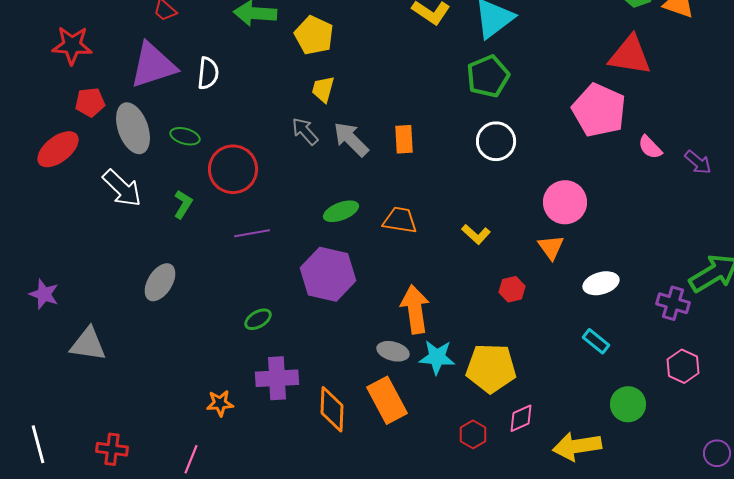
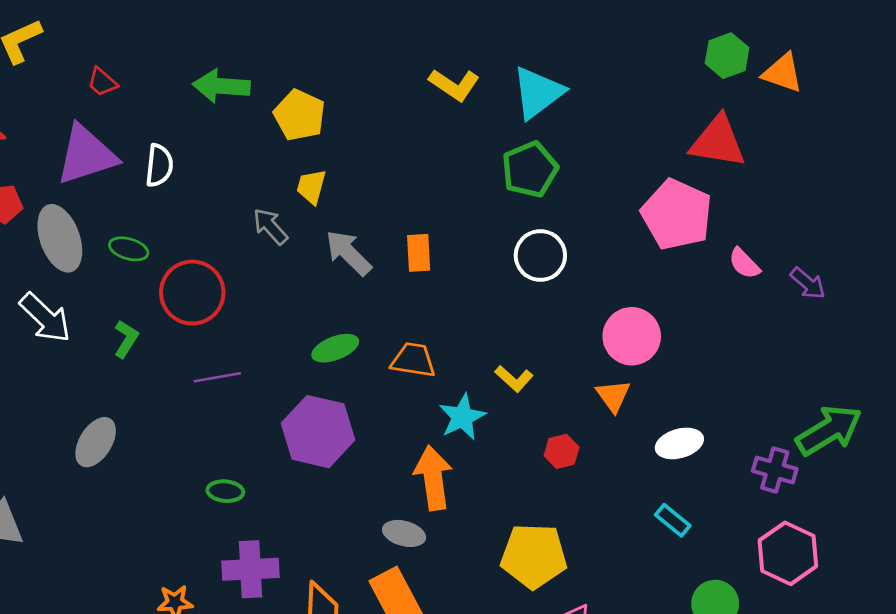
gray arrow: (305, 131) -> (270, 226), moved
green ellipse: (258, 319) -> (225, 491), turned 36
cyan star: (437, 357) -> (462, 417), moved, turned -30
pink hexagon: (683, 366) -> (788, 553), size x1.4

